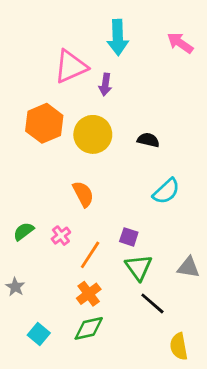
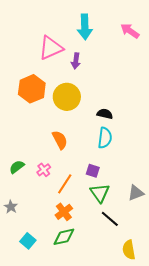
black semicircle: (148, 140) -> (105, 114), moved
cyan semicircle: (166, 191) -> (105, 138), moved, turned -40
gray triangle: (188, 267) -> (136, 193), turned -30

